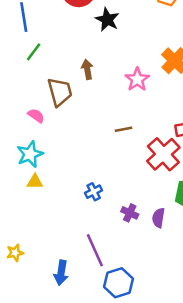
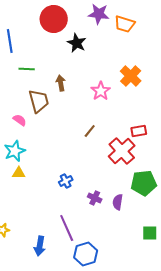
green line: (34, 52) -> (27, 69), moved, turned 56
brown line: (123, 129) -> (90, 131), turned -40

